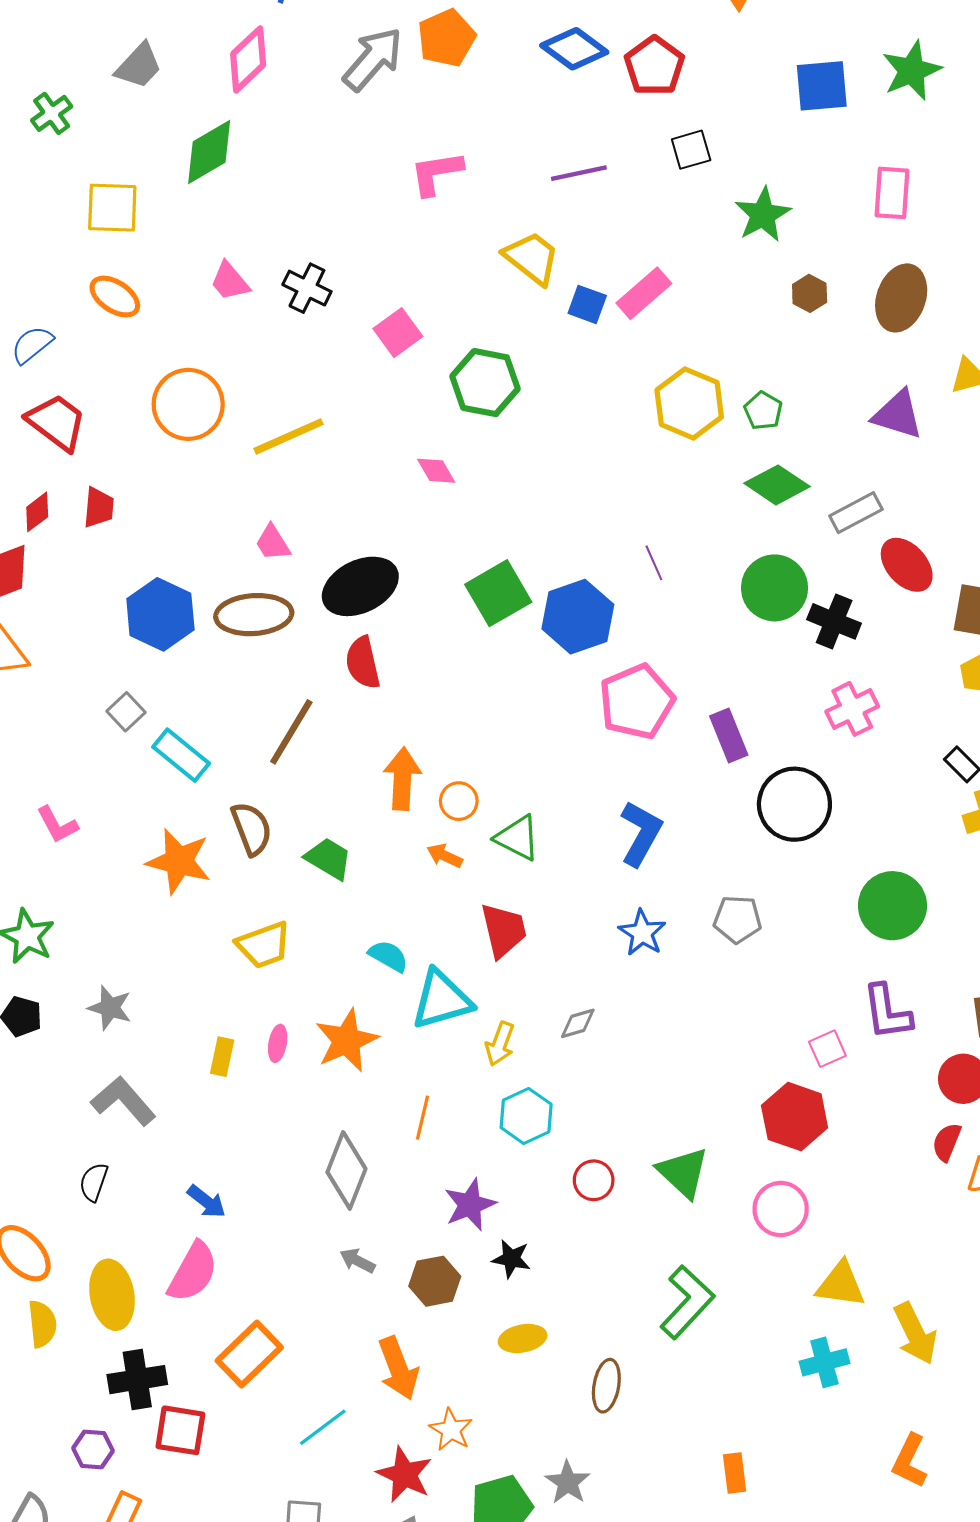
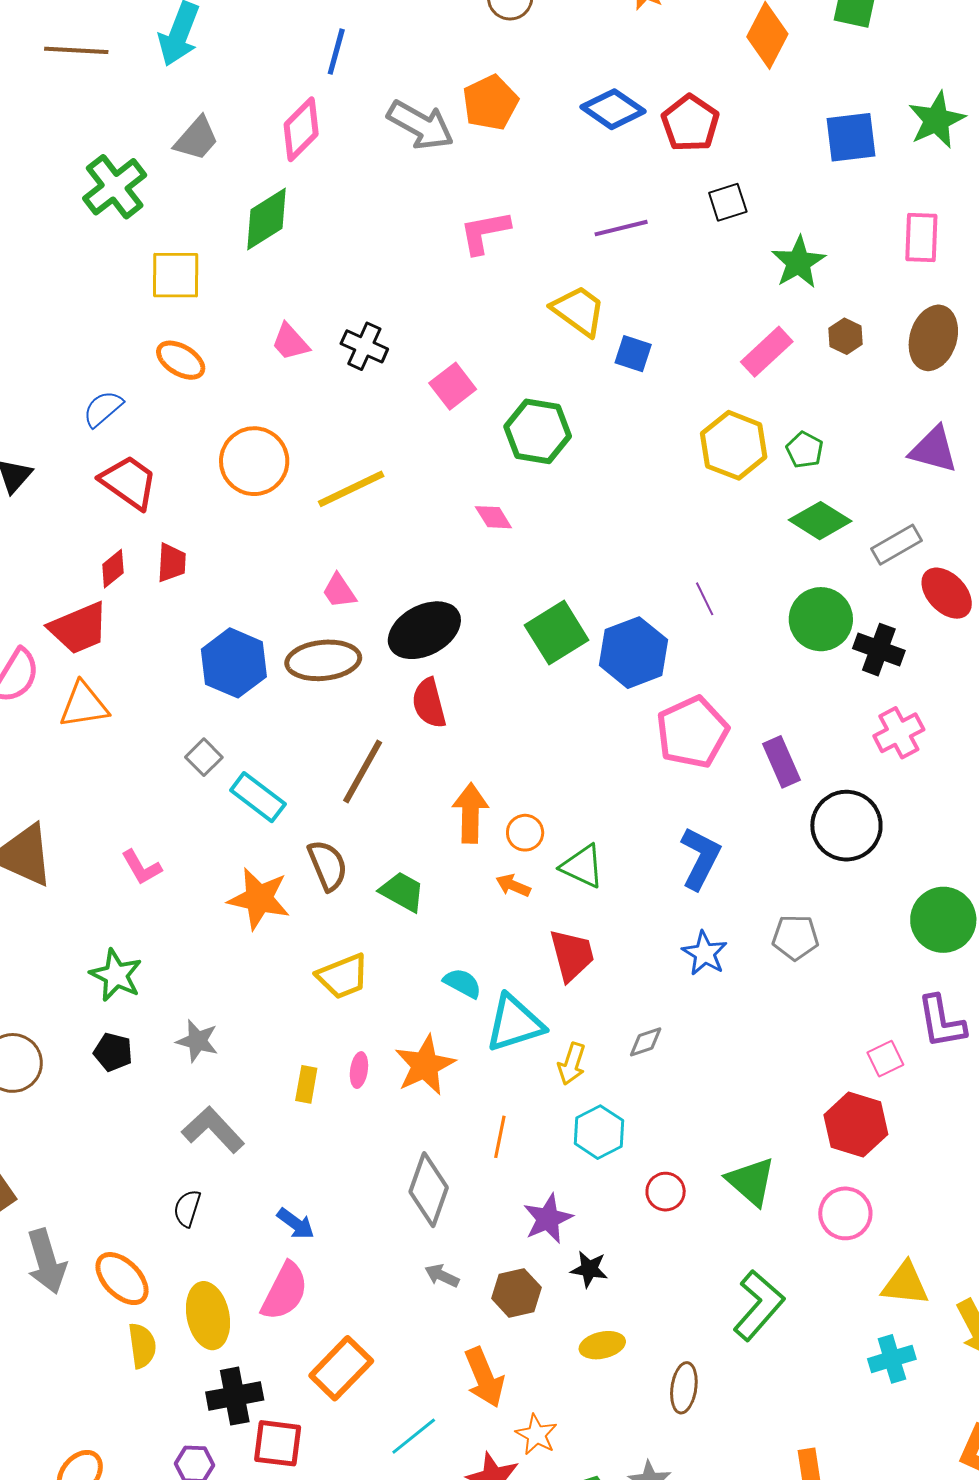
gray arrow: (373, 59) -> (421, 125), turned 80
green cross: (52, 113) -> (115, 187), size x1.6
pink rectangle: (644, 293) -> (767, 352), moved

